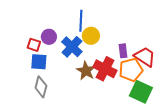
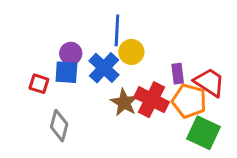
red square: (34, 45) -> (39, 84), moved
blue square: (39, 62) -> (66, 72), moved
orange pentagon: (131, 70) -> (189, 101), turned 30

